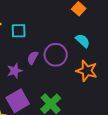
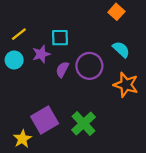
cyan square: (19, 31) -> (60, 38), moved
purple star: (15, 71) -> (41, 54), moved

